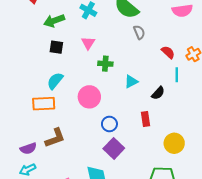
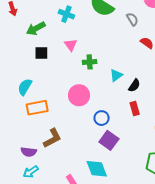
gray semicircle: (139, 32) -> (132, 19), moved
cyan semicircle: (55, 81) -> (25, 87), moved
black semicircle: (158, 93) -> (134, 85), moved
purple semicircle: (28, 148) -> (29, 152), turned 35

